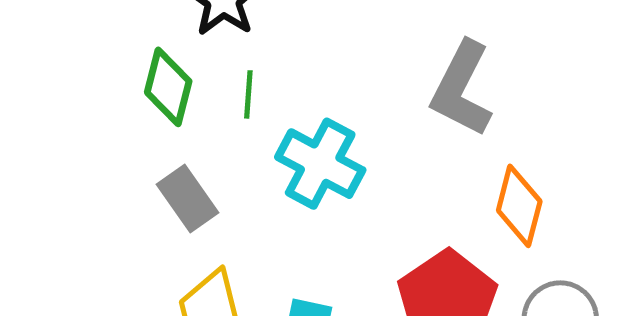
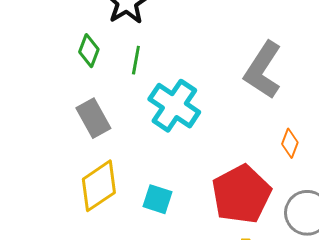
green diamond: (168, 87) -> (89, 51), size x0.7
orange diamond: (519, 206) -> (290, 143), size x0.6

